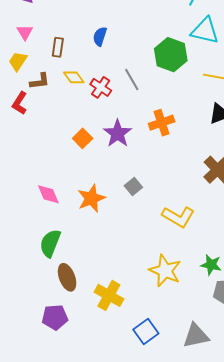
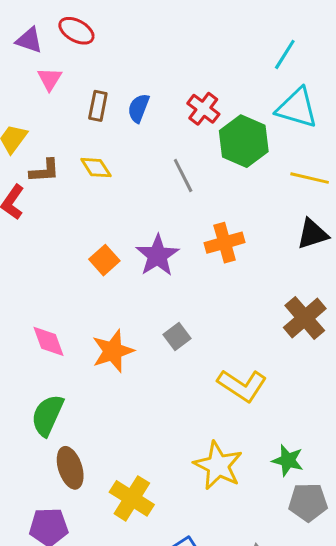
pink triangle: (25, 32) -> (50, 79), moved
brown rectangle: (58, 47) -> (98, 106), moved
red cross: (101, 87) -> (203, 109), moved

